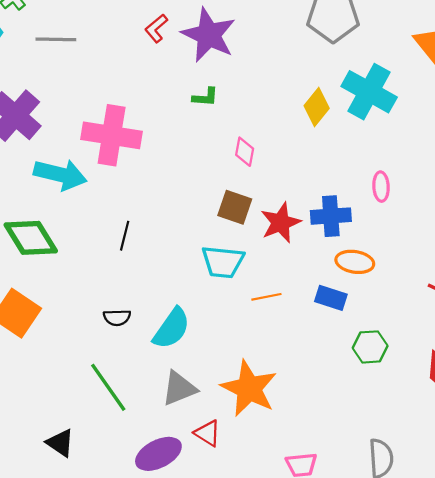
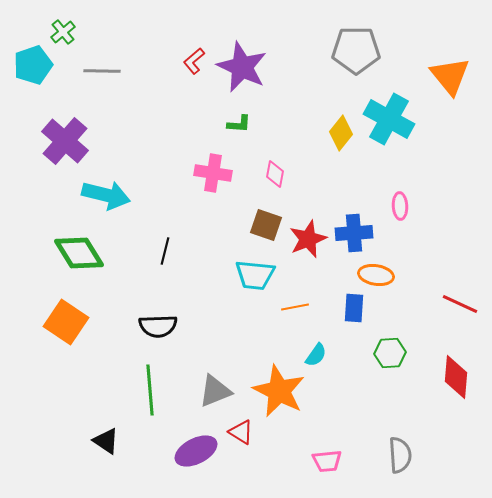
pink cross: (112, 135) -> (213, 173), moved, size x0.7
blue rectangle: (331, 298) -> (354, 308), turned 76
black semicircle: (117, 317) -> (158, 326), size x1.5
cyan semicircle: (172, 328) -> (316, 355), moved, size x0.6
green line: (108, 387) -> (150, 390), turned 30

